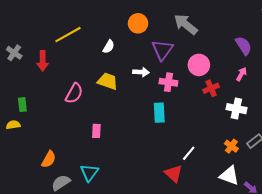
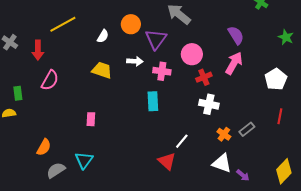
orange circle: (138, 23) -> (131, 24), moved
pink arrow: (242, 74) -> (234, 63), size x1.6
pink semicircle: (74, 93) -> (50, 80), moved
white cross: (236, 109) -> (209, 104), moved

